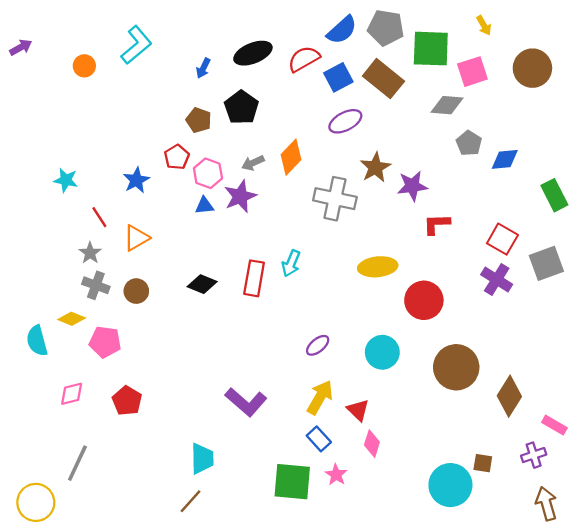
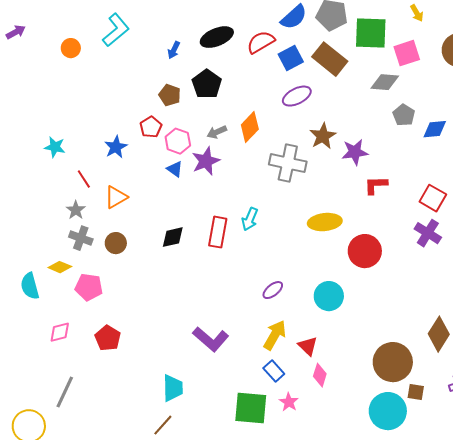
blue triangle: (204, 206) -> (175, 169), turned 42
black diamond: (202, 284) -> (173, 237), turned -35
brown circle: (456, 367) -> (393, 362), moved

